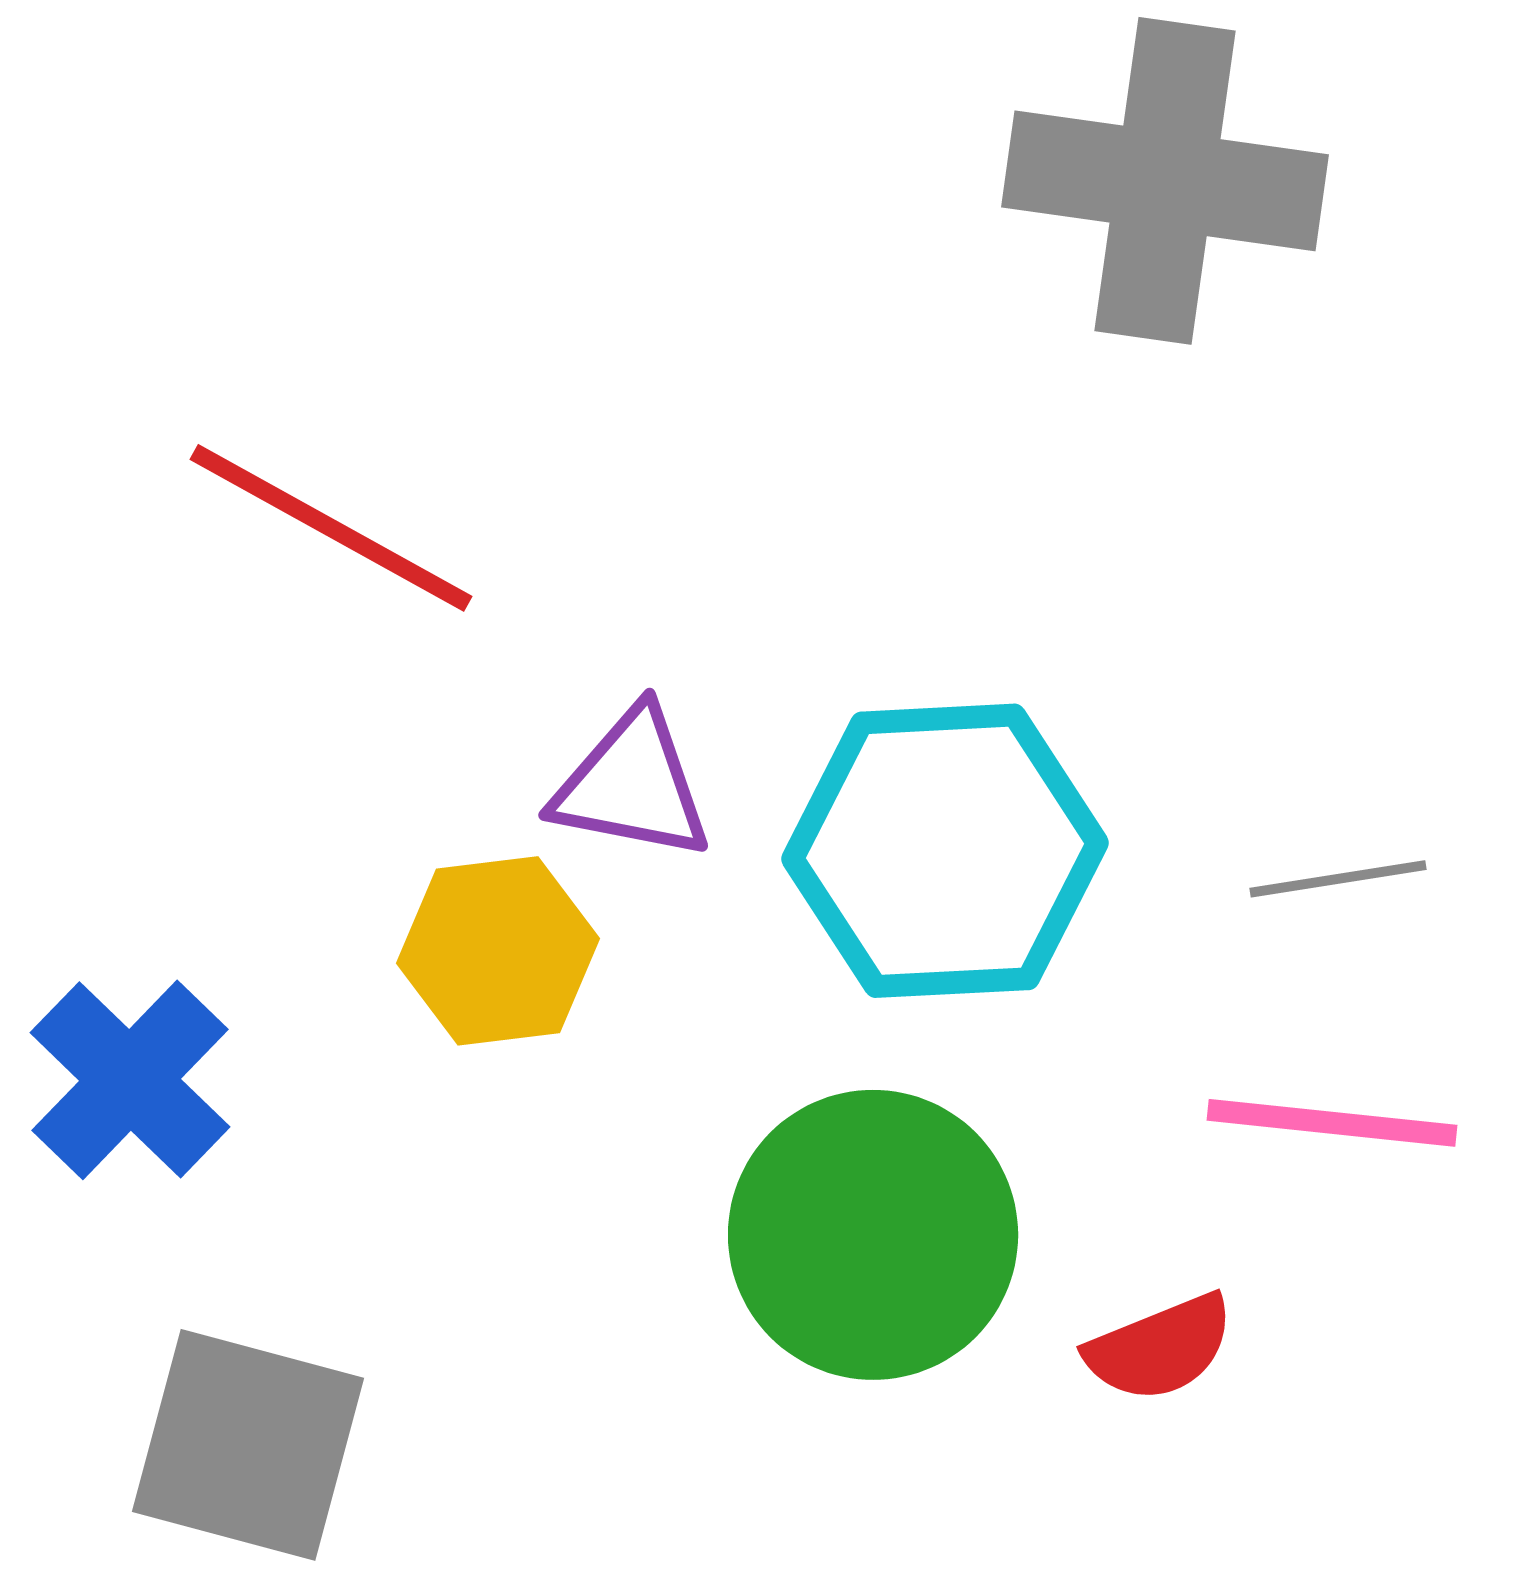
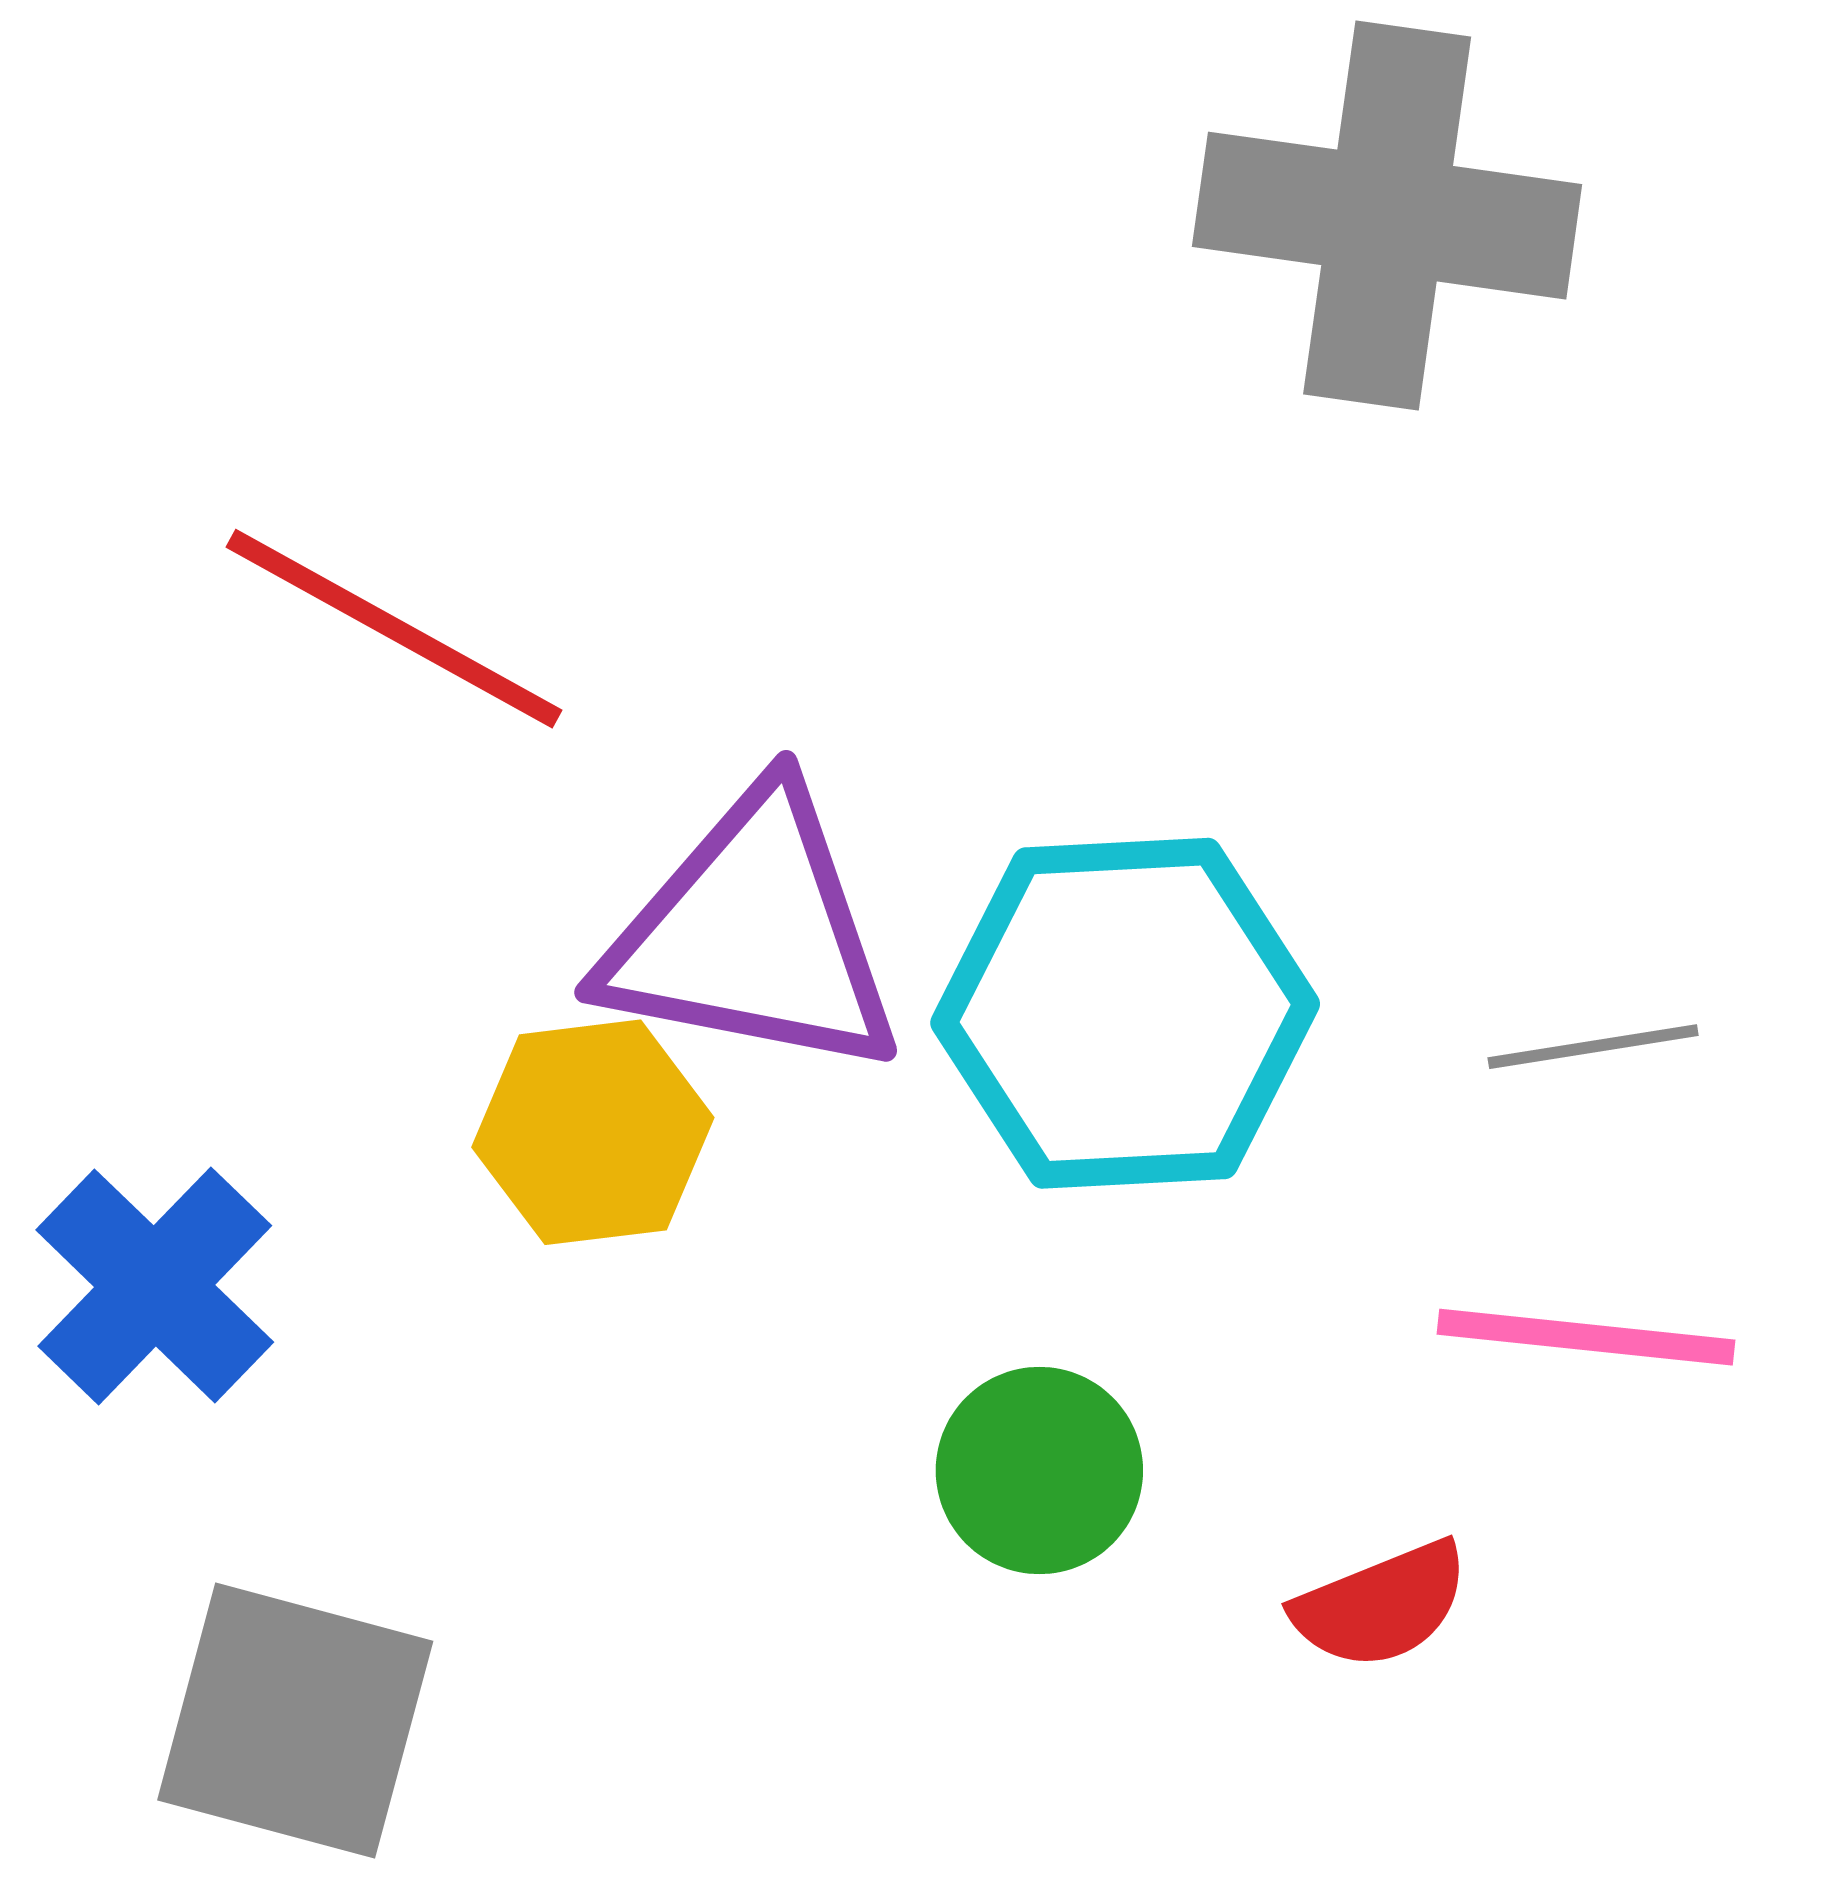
purple triangle: (632, 785) -> (752, 935), size x1.6
green circle: (873, 1235) -> (1039, 1471), size x0.6

